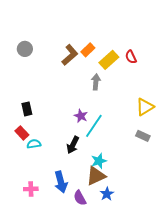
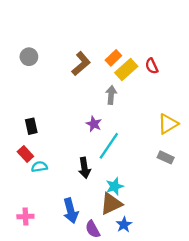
orange rectangle: (88, 50) -> (113, 58), moved
purple star: (81, 116) -> (94, 124), moved
black arrow: (73, 145) -> (85, 168), turned -36
pink cross: (31, 189) -> (25, 216), moved

